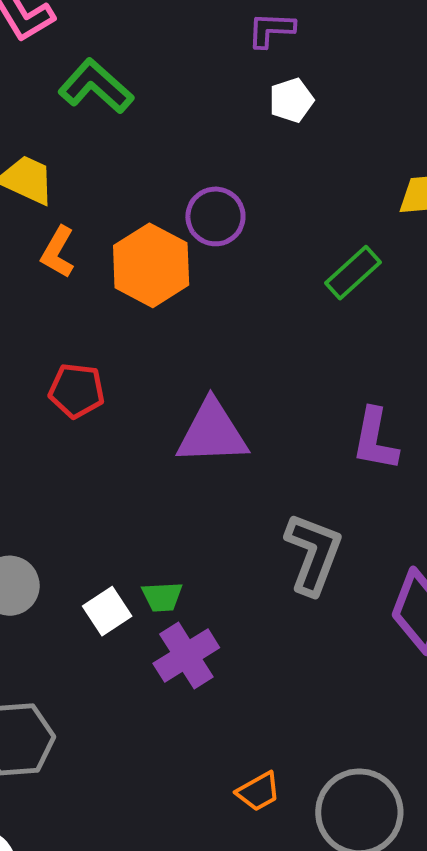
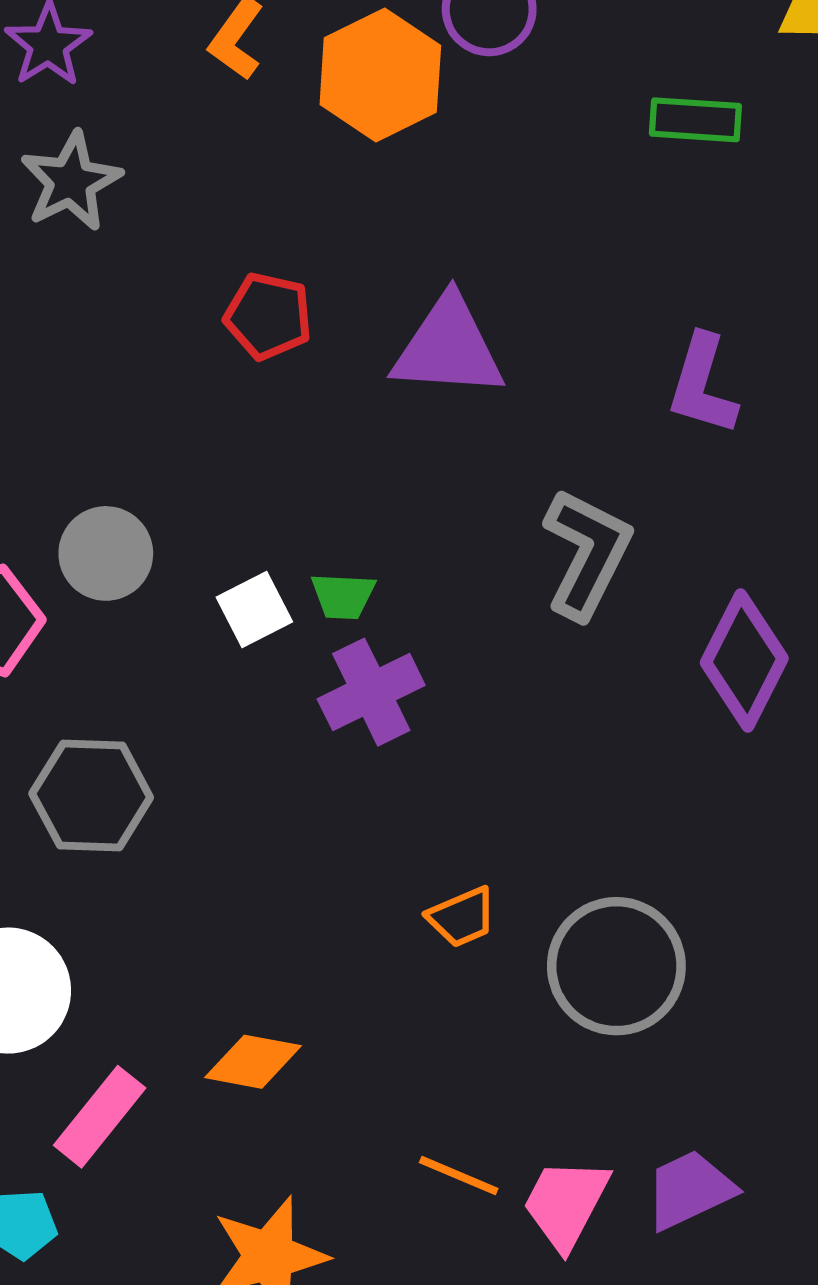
green rectangle: (353, 273) -> (695, 120), turned 40
red pentagon: (77, 391) -> (268, 316), moved

